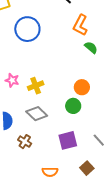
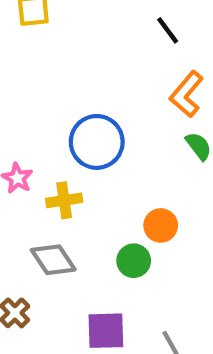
blue circle: (27, 29) -> (97, 142), moved

